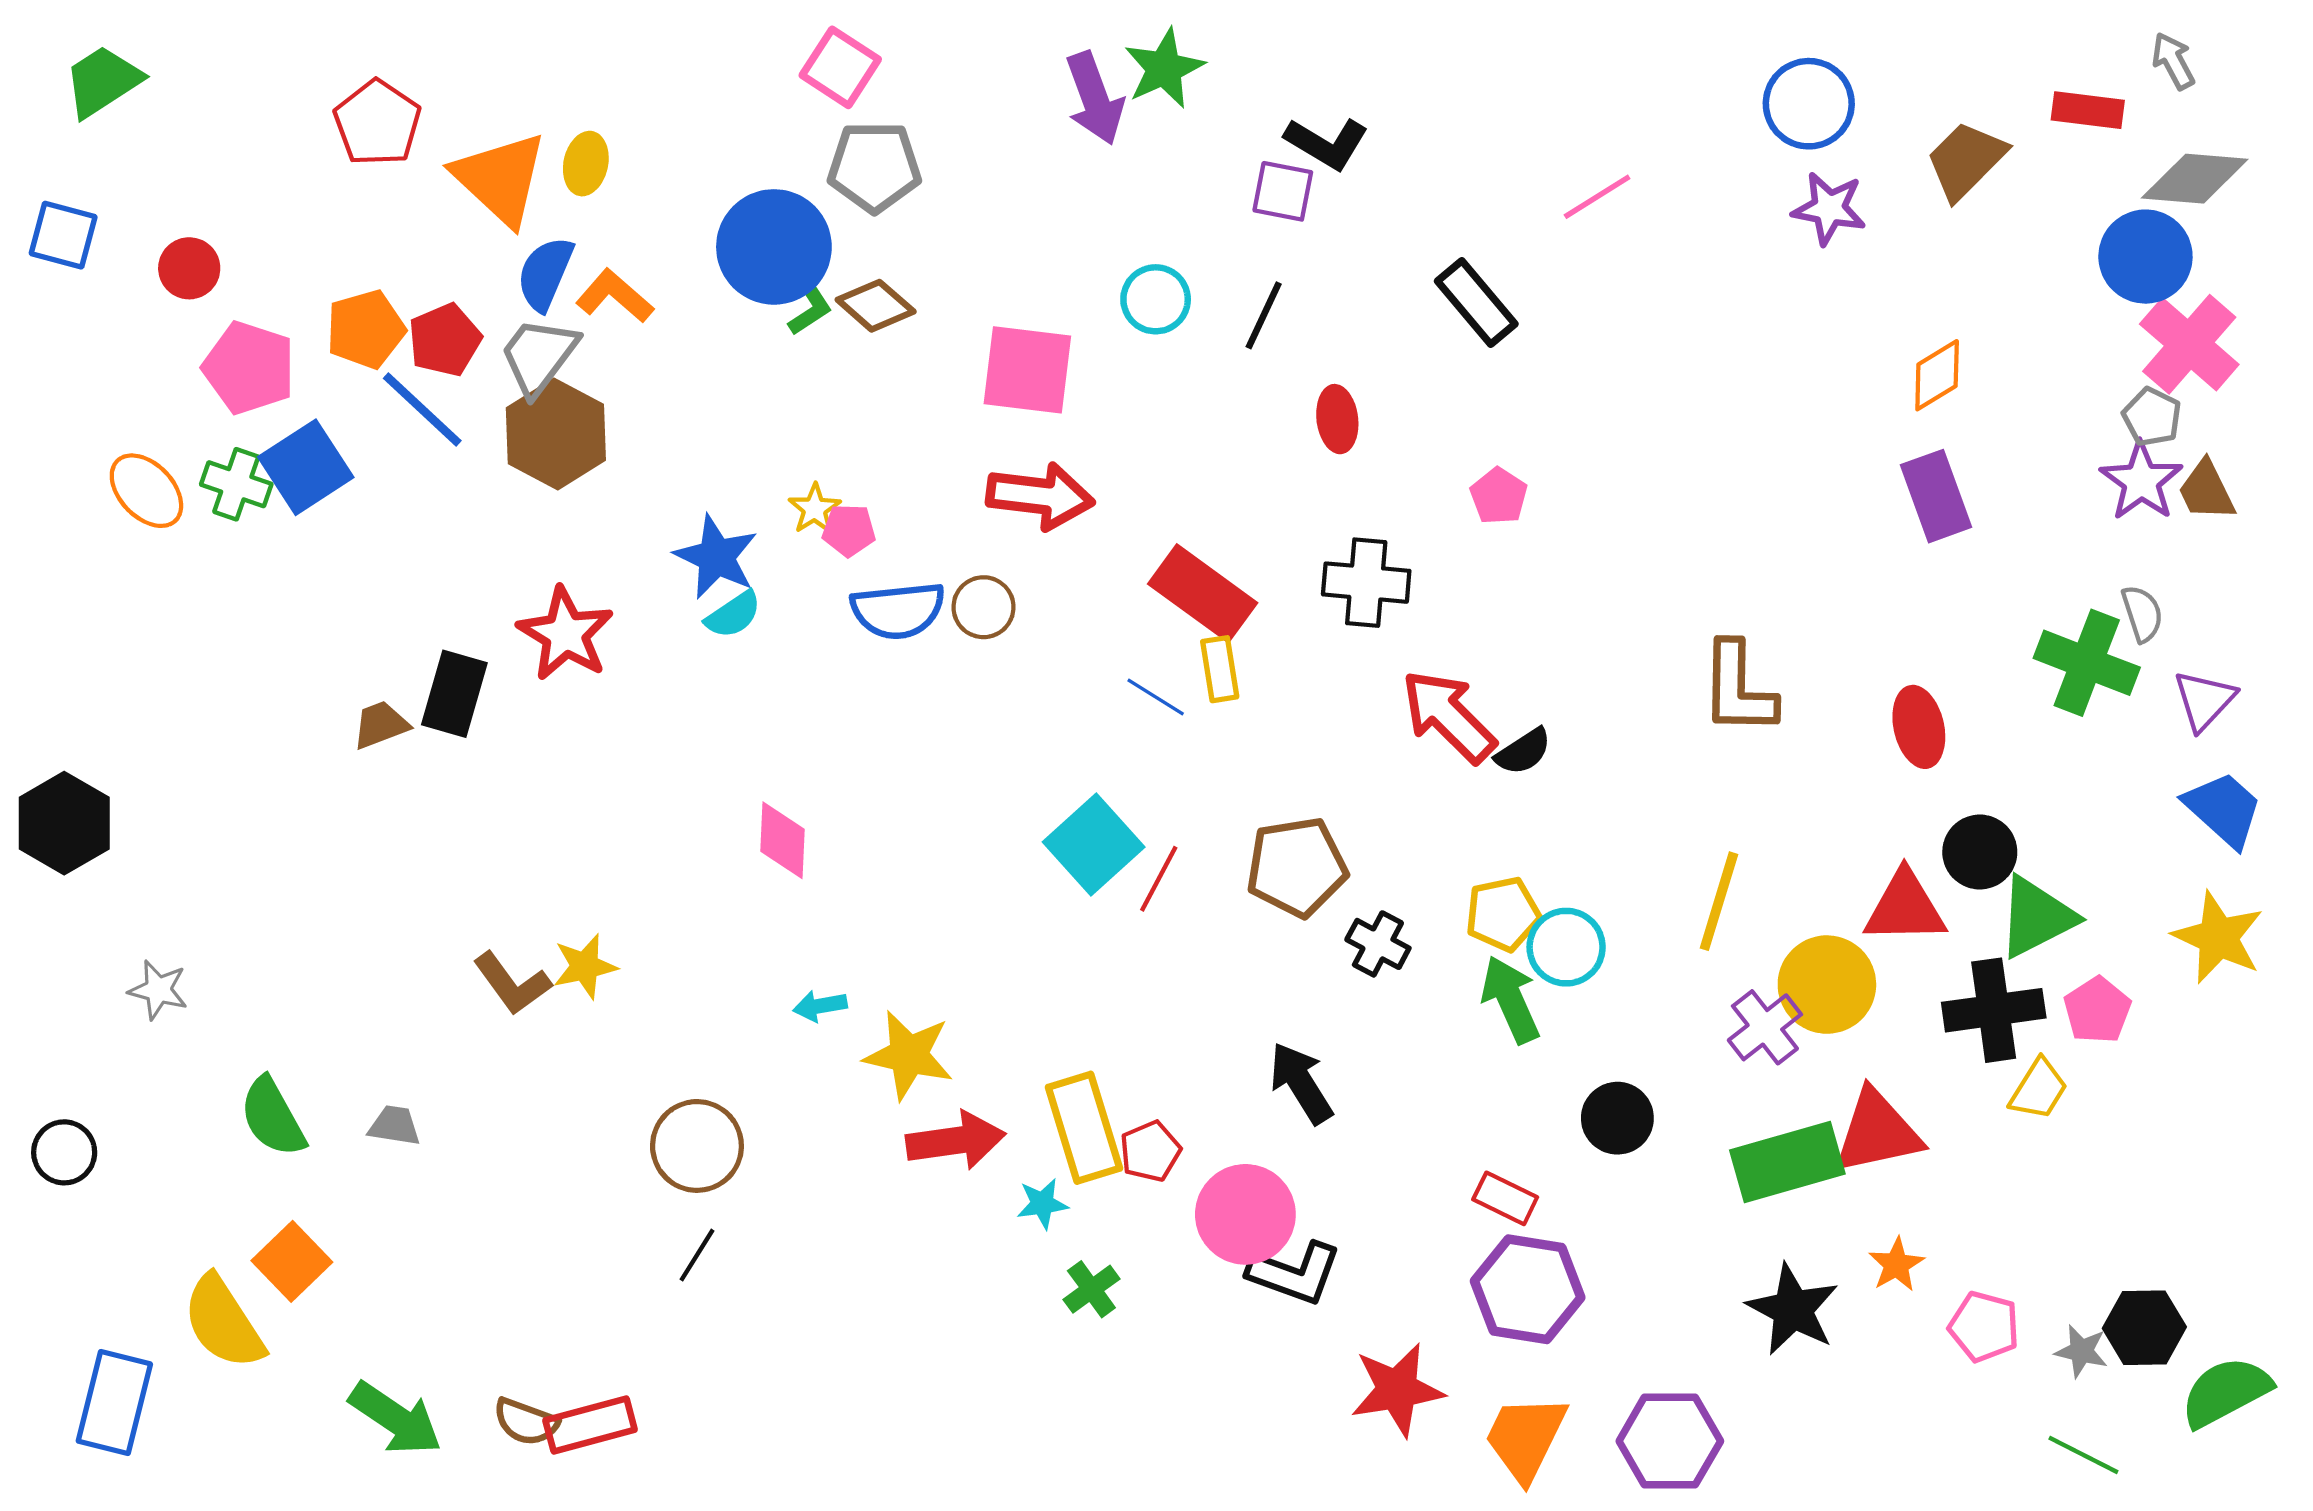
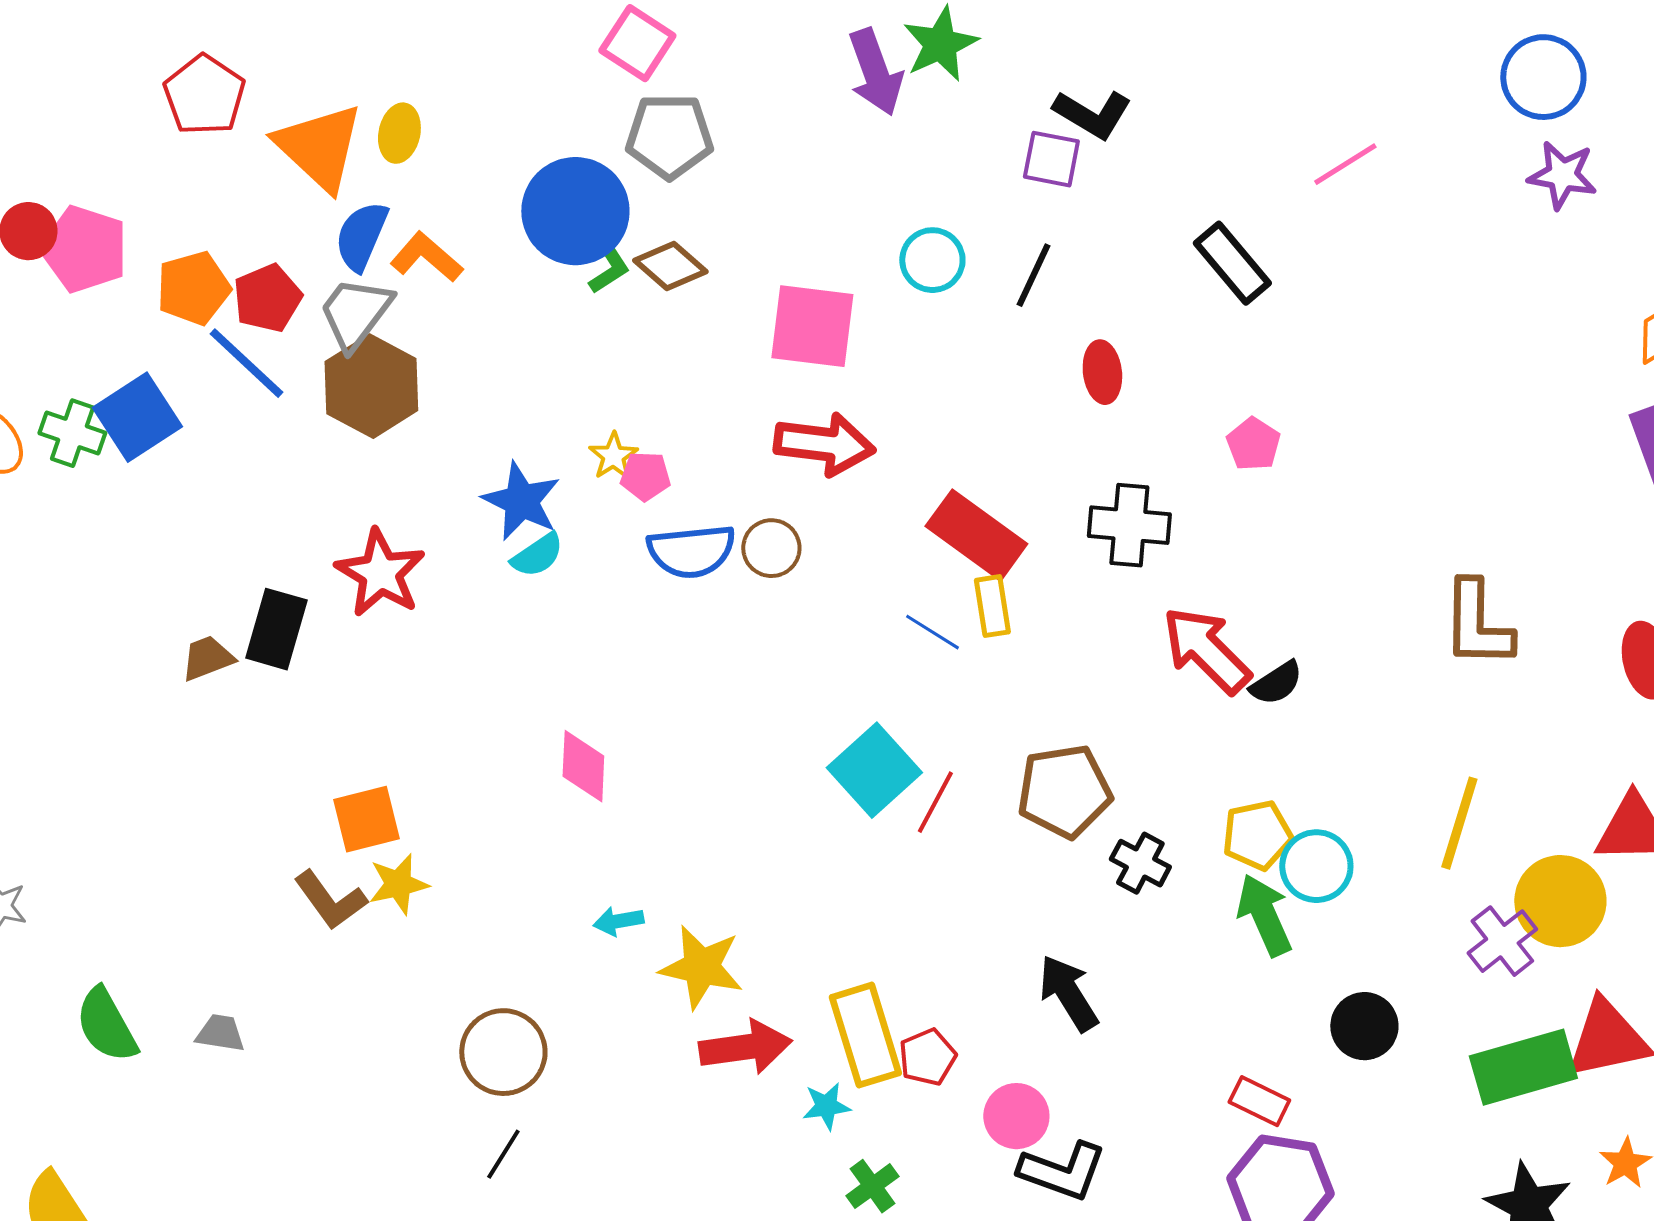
pink pentagon: (249, 368) -> (84, 249), moved
pink circle: (1245, 1214) -> (1016, 1116), size x0.7
orange square: (292, 1261) -> (366, 819), moved, turned 30

